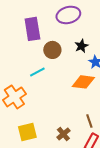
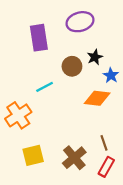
brown circle: (52, 50) -> (72, 66), moved
brown cross: (63, 134) -> (74, 158), size x1.5

